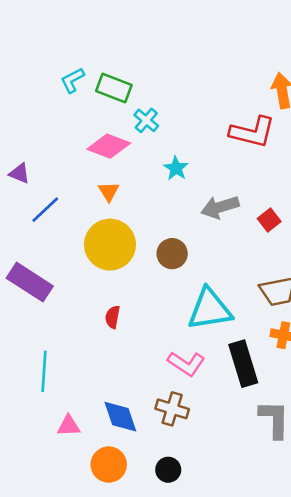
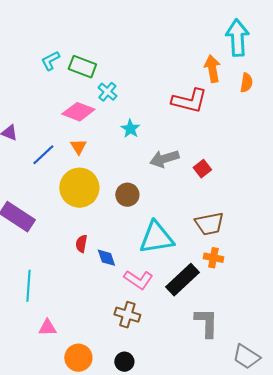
blue line: (45, 210) -> (43, 155), moved
black rectangle: (243, 364) -> (182, 280), turned 64
blue diamond: (120, 417) -> (106, 258), moved, size x0.7

